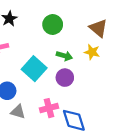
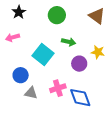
yellow star: (92, 52) -> (98, 52), moved
purple circle: (65, 78) -> (79, 64), moved

